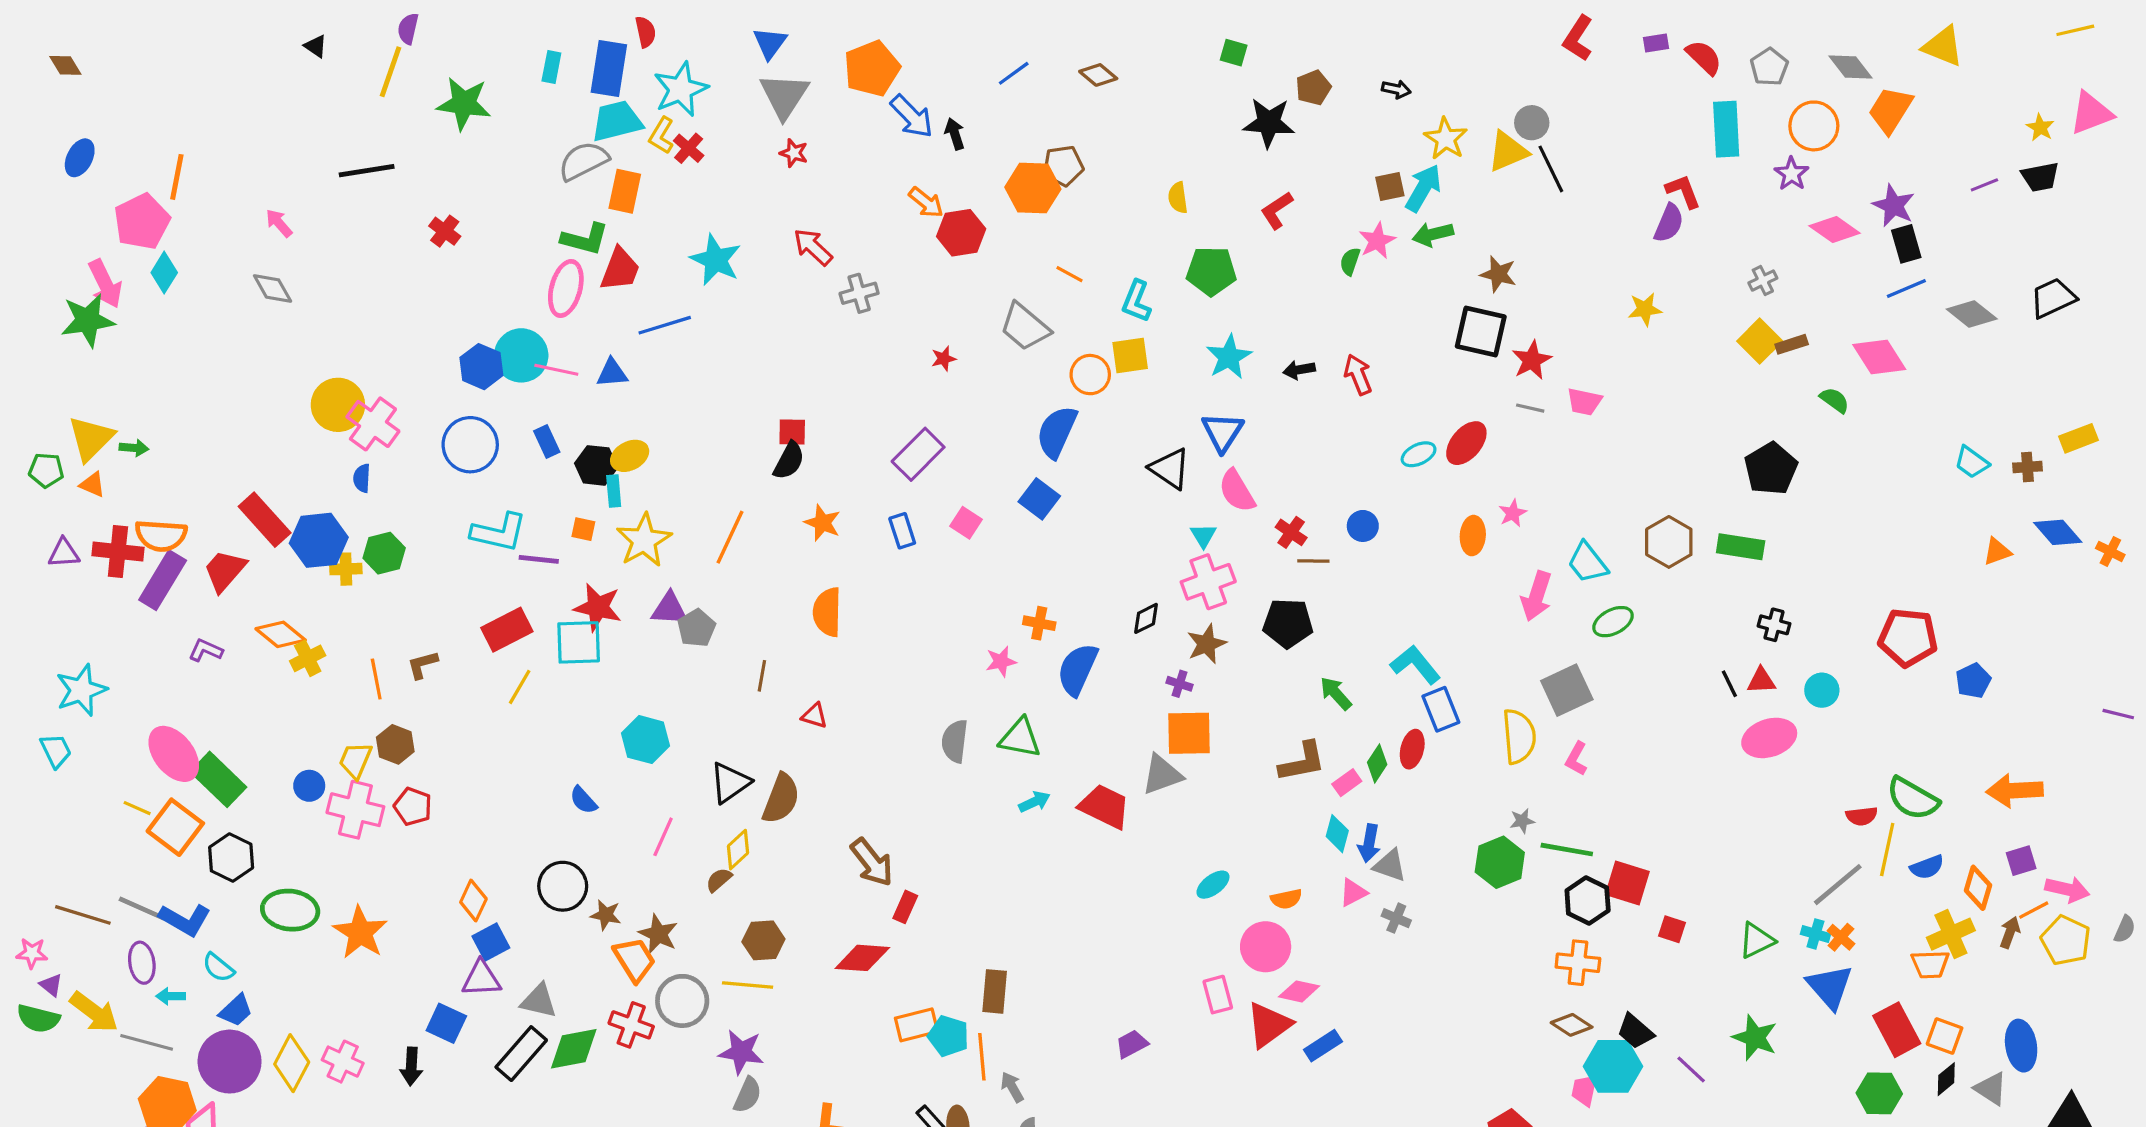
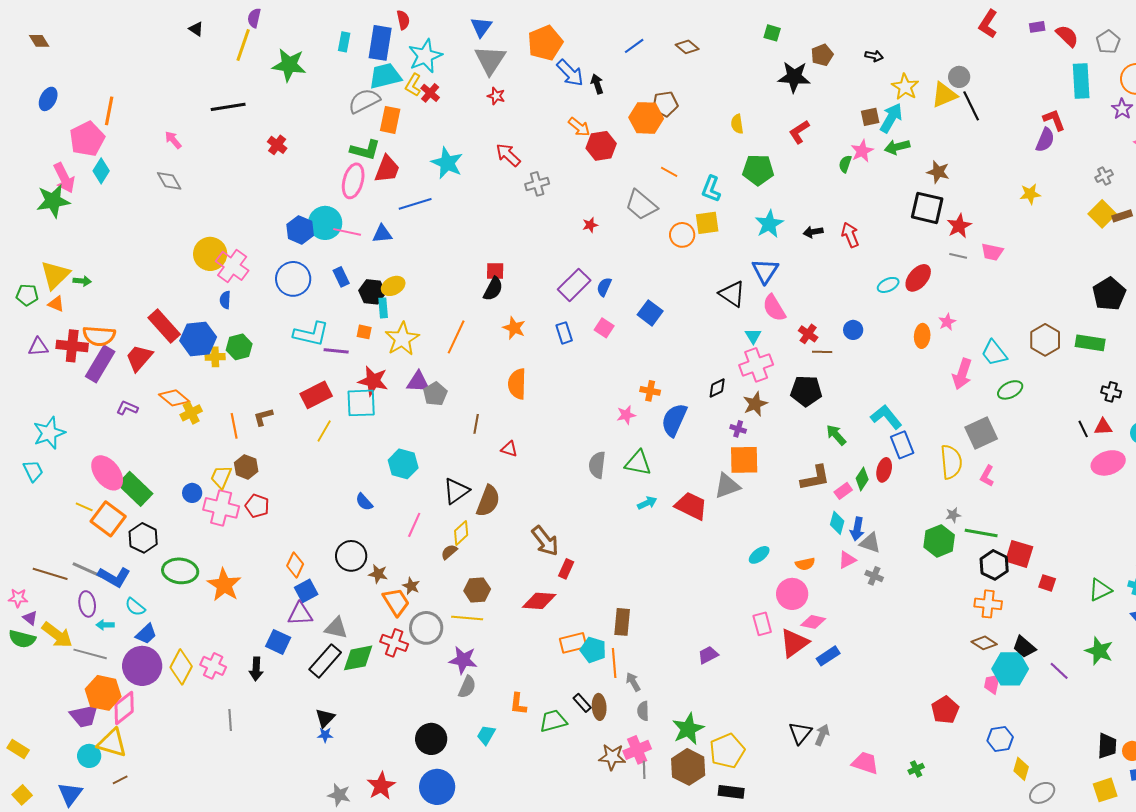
blue semicircle: (1057, 432) -> (604, 287), moved, size x0.6
brown star: (658, 934) -> (411, 586), size x0.7

